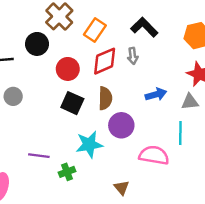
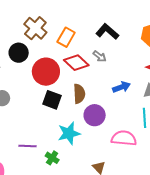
gray arrow: (133, 56) -> (99, 56), turned -40
red diamond: (105, 61) -> (76, 63), turned 70
red circle: (68, 69) -> (46, 72), size x1.4
green cross: (67, 172) -> (52, 158), turned -32

